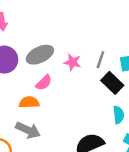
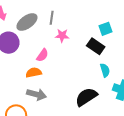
gray ellipse: (40, 55) -> (27, 22), moved
gray line: (100, 60) -> (52, 18), moved

